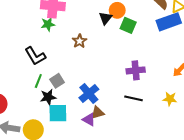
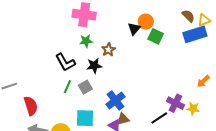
green star: (48, 24) -> (86, 41), moved
purple cross: (136, 70) -> (175, 103), moved, turned 30
black star: (48, 97) -> (94, 66), moved
black line: (133, 98) -> (159, 118), moved, turned -48

